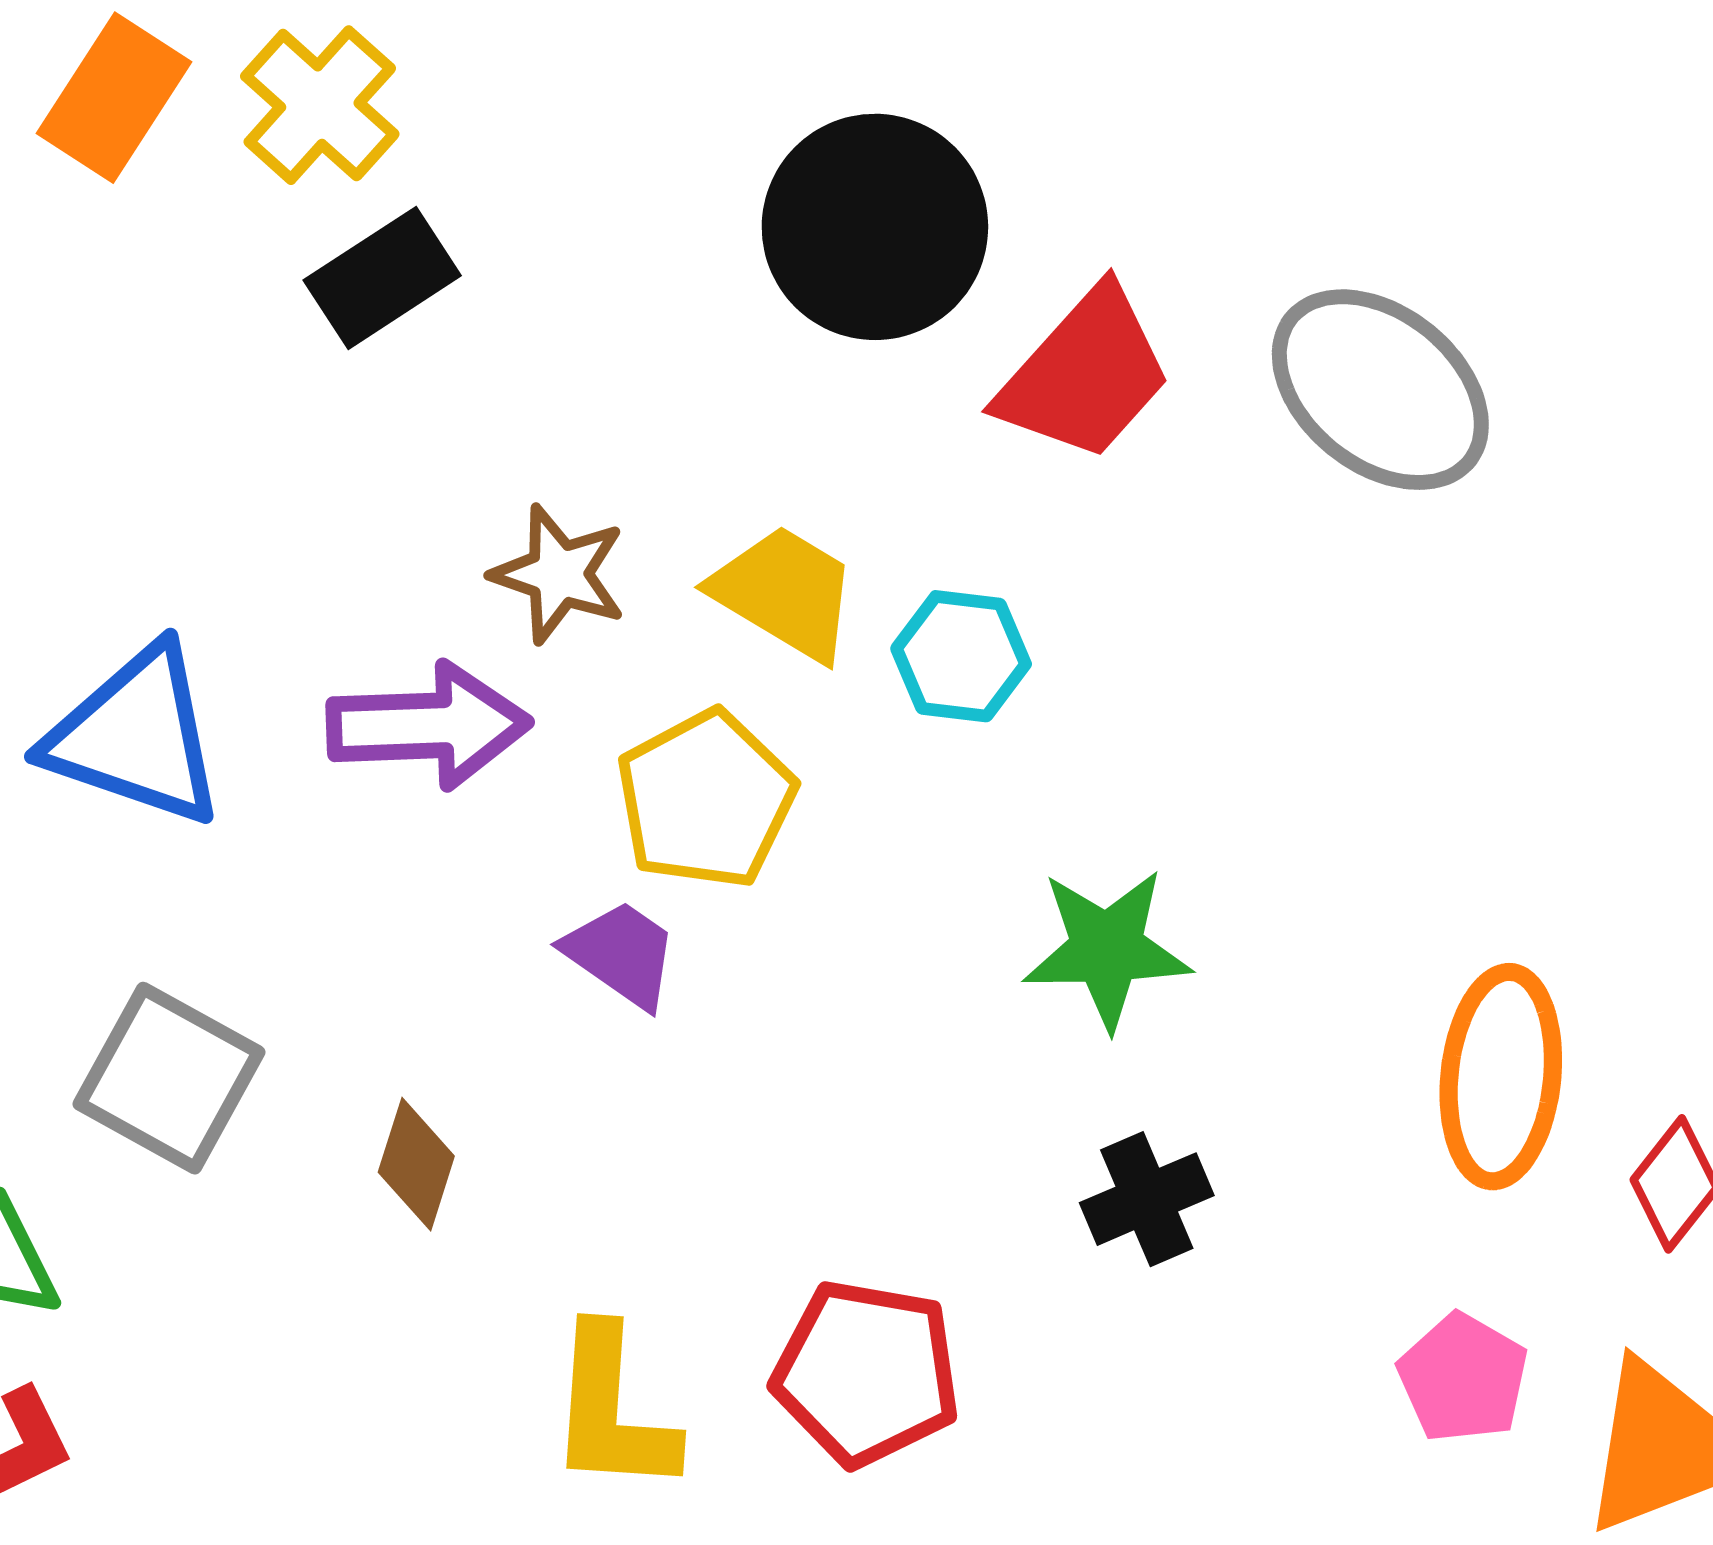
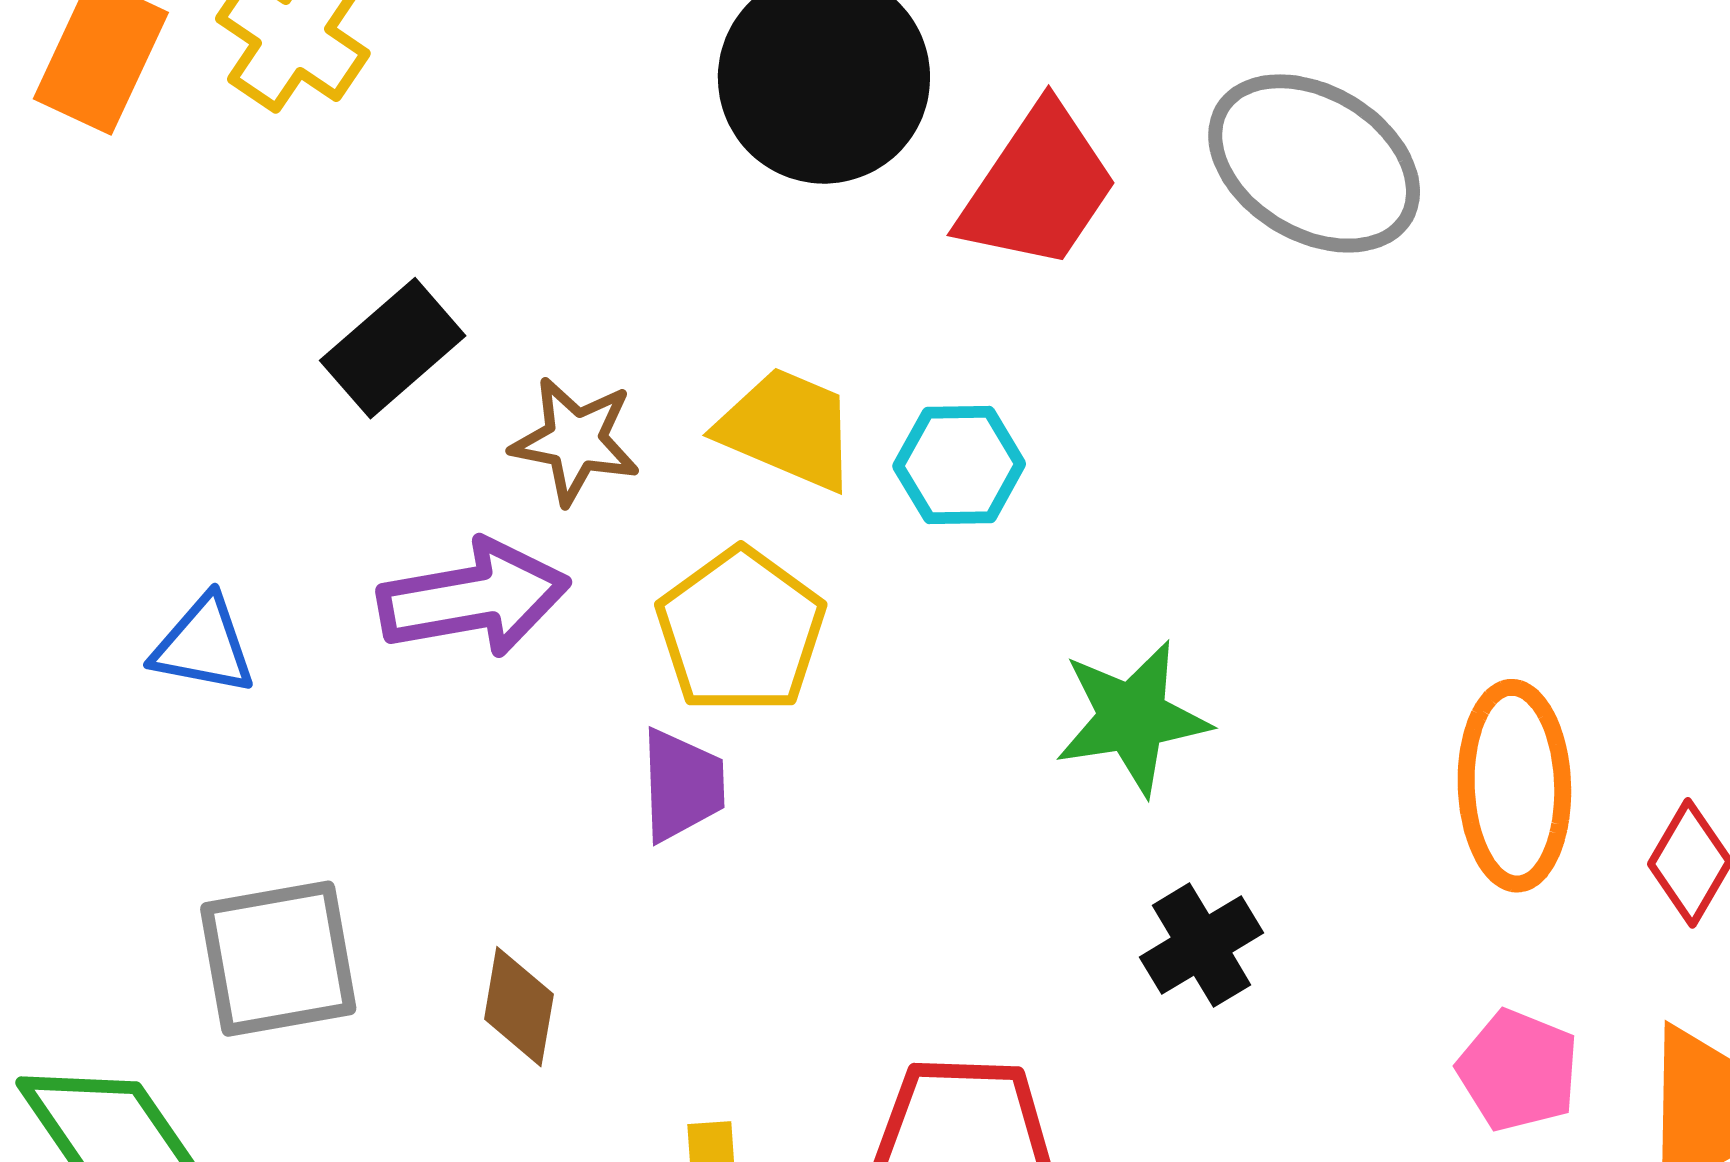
black rectangle: (382, 278) -> (393, 348), moved
blue triangle: (136, 736) -> (204, 645), size x0.6
purple trapezoid: (621, 954) -> (682, 785), turned 61
gray square: (169, 1078) -> (278, 959), turned -31

